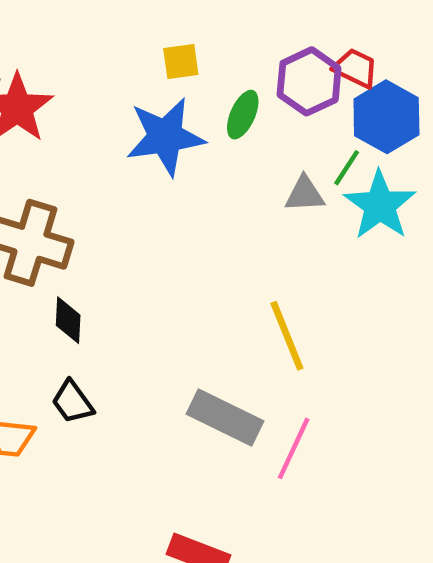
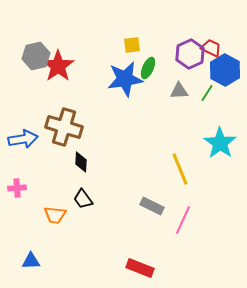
green ellipse: (243, 115) -> (148, 68), moved
gray triangle: (305, 194) -> (179, 91), moved
cyan star: (380, 205) -> (220, 143), moved
gray rectangle: (225, 417) -> (152, 206), size x0.7

